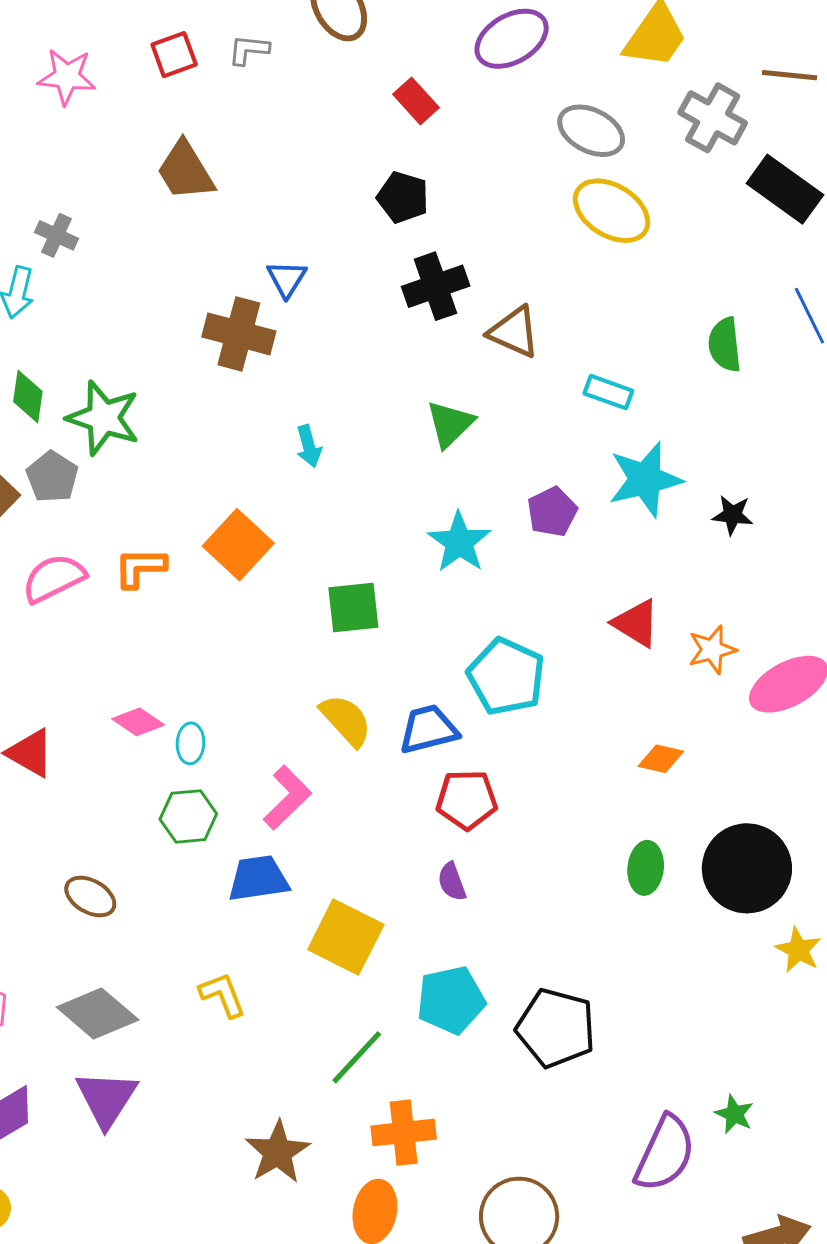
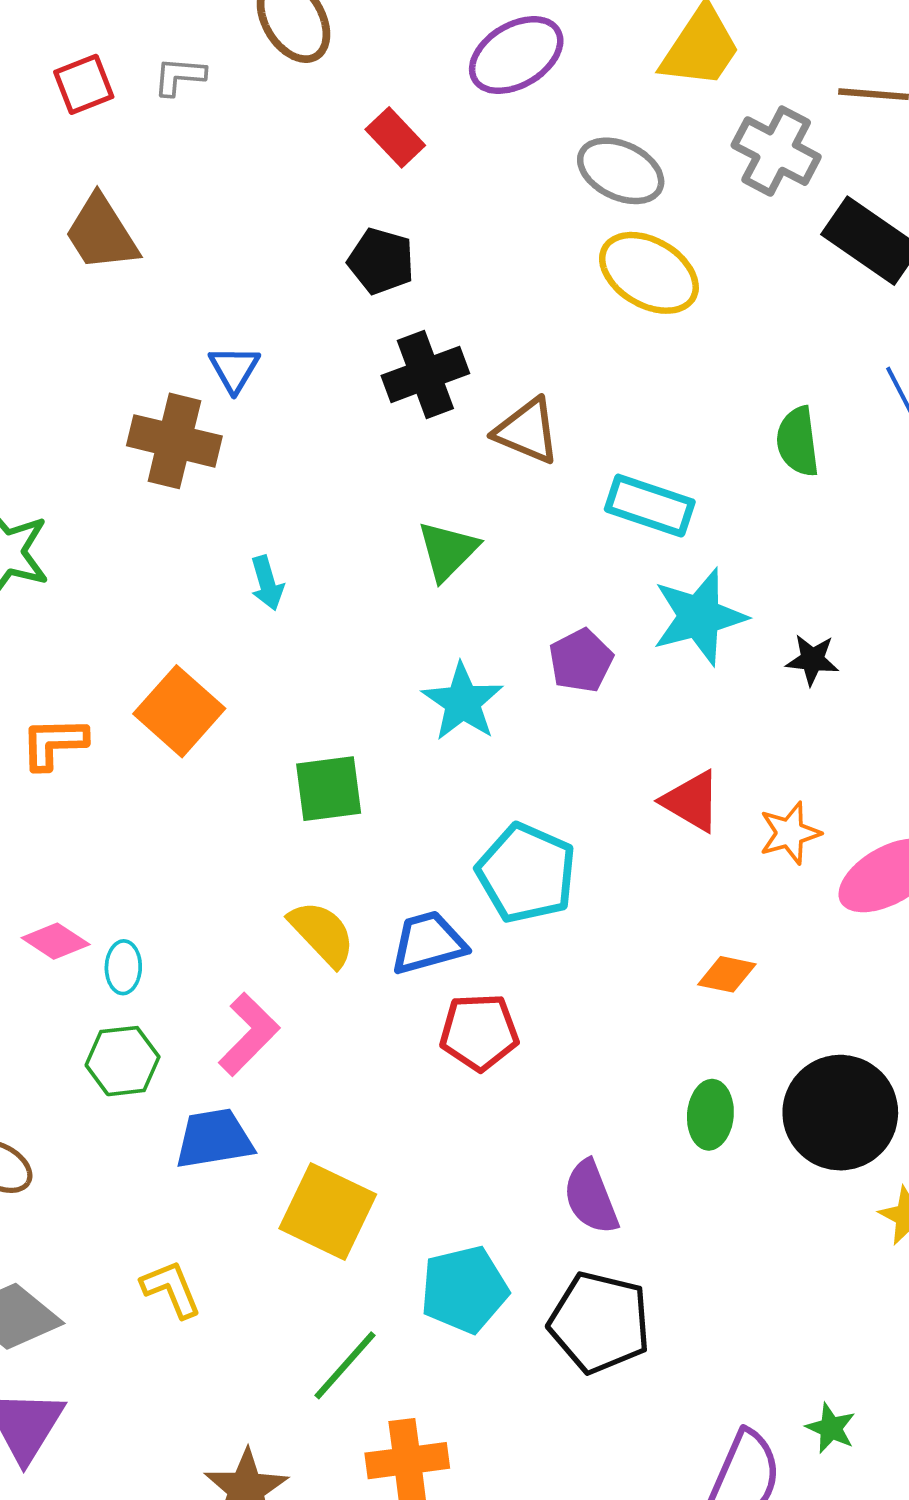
cyan rectangle: (608, 392) -> (650, 506), size x1.4
purple semicircle: (452, 882) -> (591, 1197), moved, size x1.5

